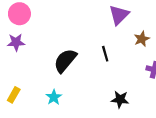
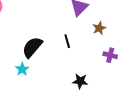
cyan star: (54, 97) -> (22, 69), moved

